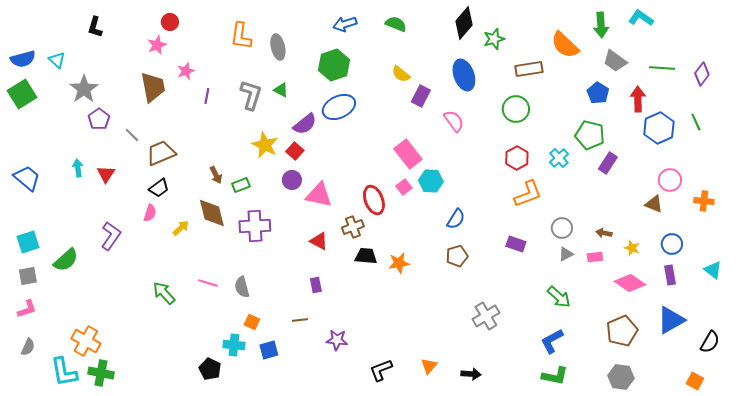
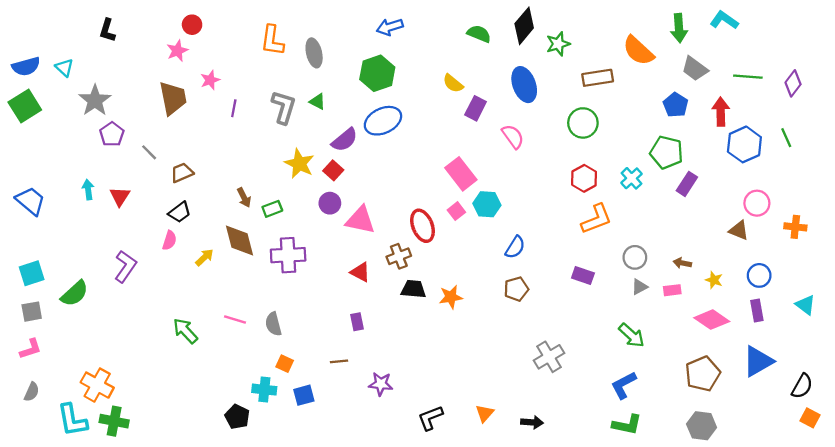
green semicircle: (396, 24) -> (479, 34), moved
brown trapezoid: (161, 153) -> (182, 173), size x0.7
orange square: (695, 381) -> (810, 418), moved

